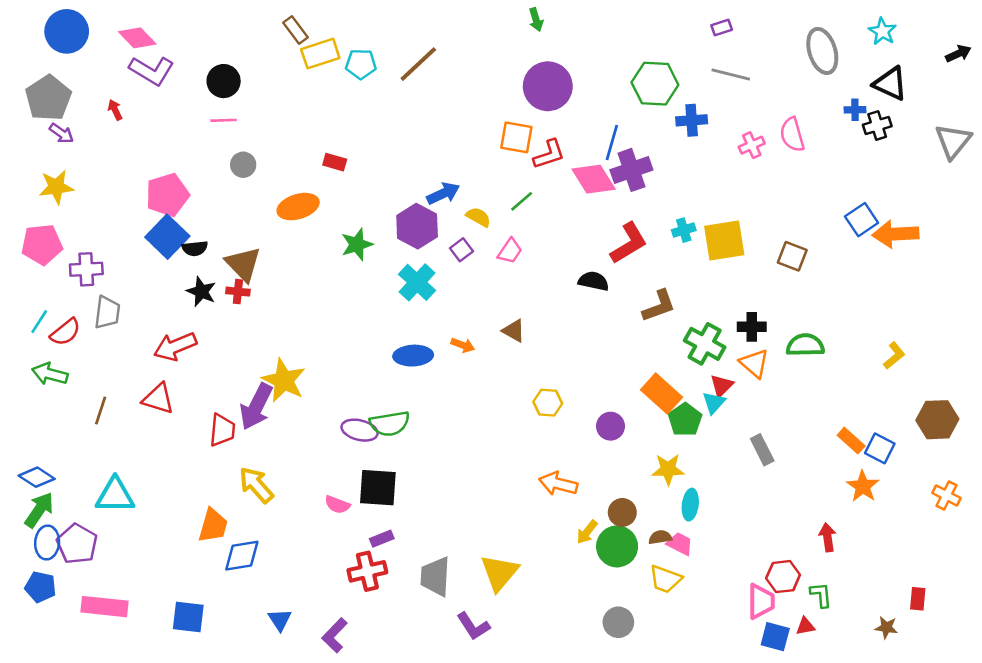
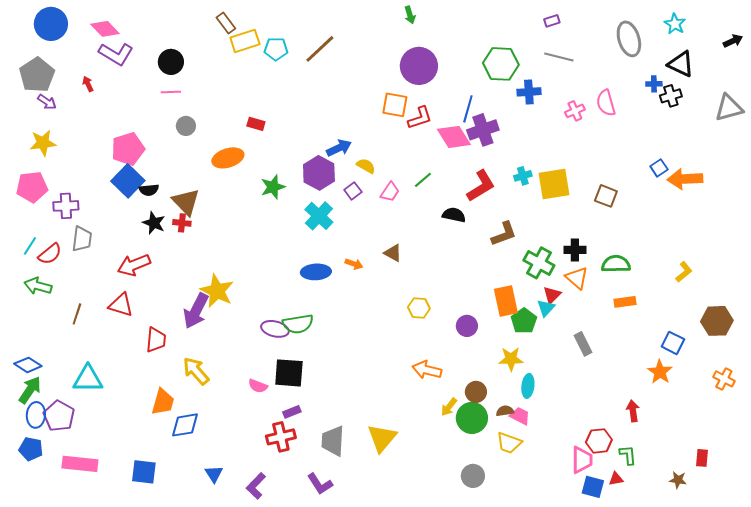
gray triangle: (953, 141) -> (729, 108), turned 36
green line: (522, 201) -> (423, 180), moved
blue square: (862, 220) -> (659, 168), size x0.7
orange rectangle: (661, 393) -> (506, 301), turned 36
red trapezoid: (222, 430) -> (156, 340), moved
orange rectangle: (851, 441) -> (625, 302), moved, turned -50
purple L-shape: (473, 626) -> (320, 484), moved

